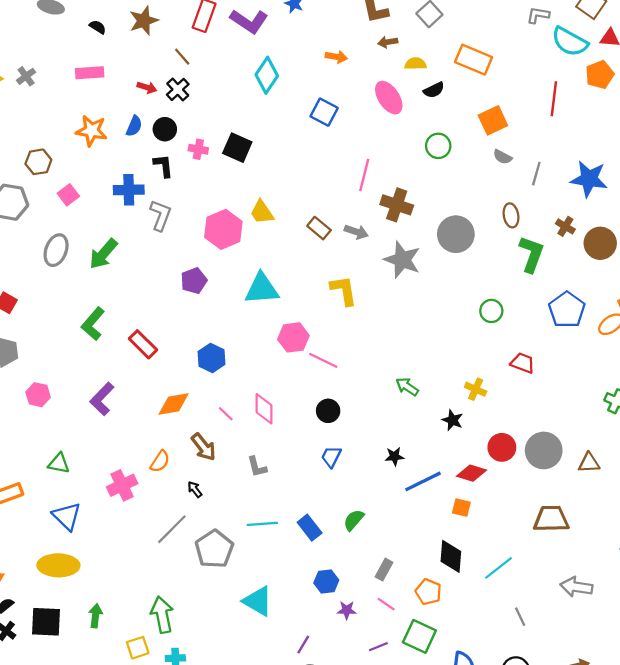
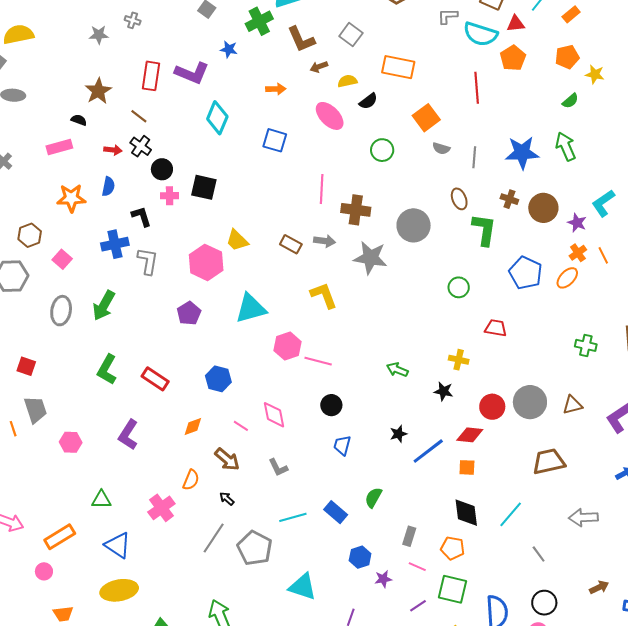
black semicircle: (98, 27) -> (79, 120), moved
black circle: (165, 129) -> (162, 169), moved
orange diamond: (174, 404) -> (193, 426), size x0.7

